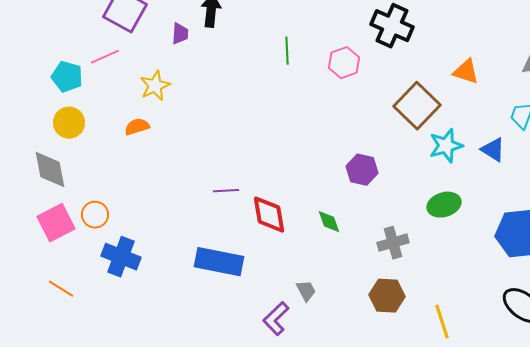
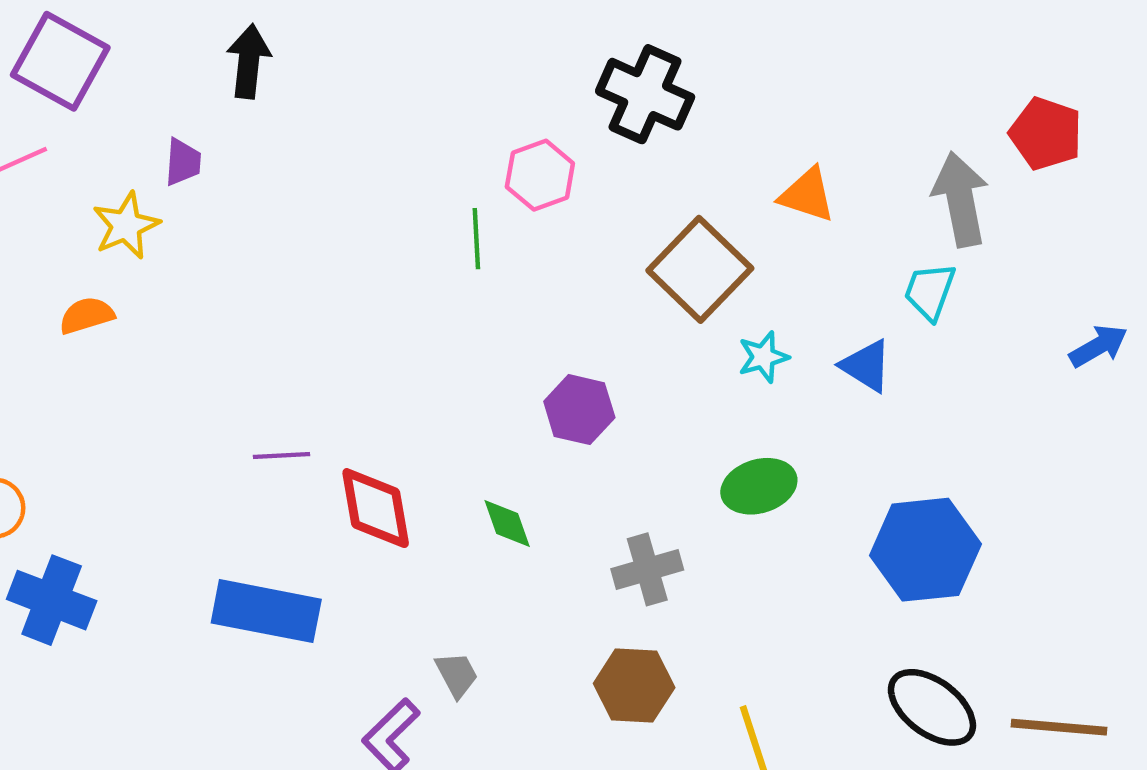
purple trapezoid: (180, 34) -> (183, 162), moved
green line: (287, 51) -> (476, 239), moved
cyan star: (446, 146) -> (763, 357), size x0.7

